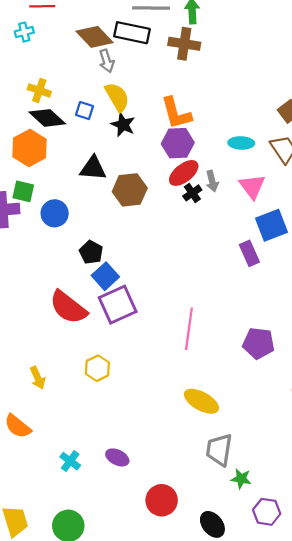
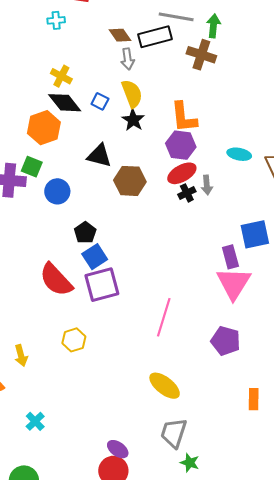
black rectangle: (132, 33) -> (155, 37), turned -36
brown diamond: (95, 37) -> (120, 35), size x0.7
pink triangle: (252, 186) -> (234, 283), moved, size x1.4
yellow arrow: (38, 378) -> (21, 355), moved
purple ellipse: (117, 457) -> (118, 449), moved

